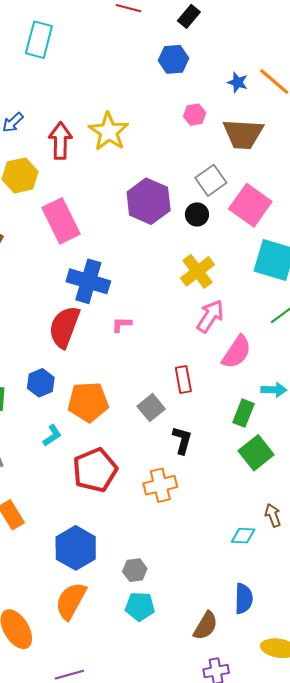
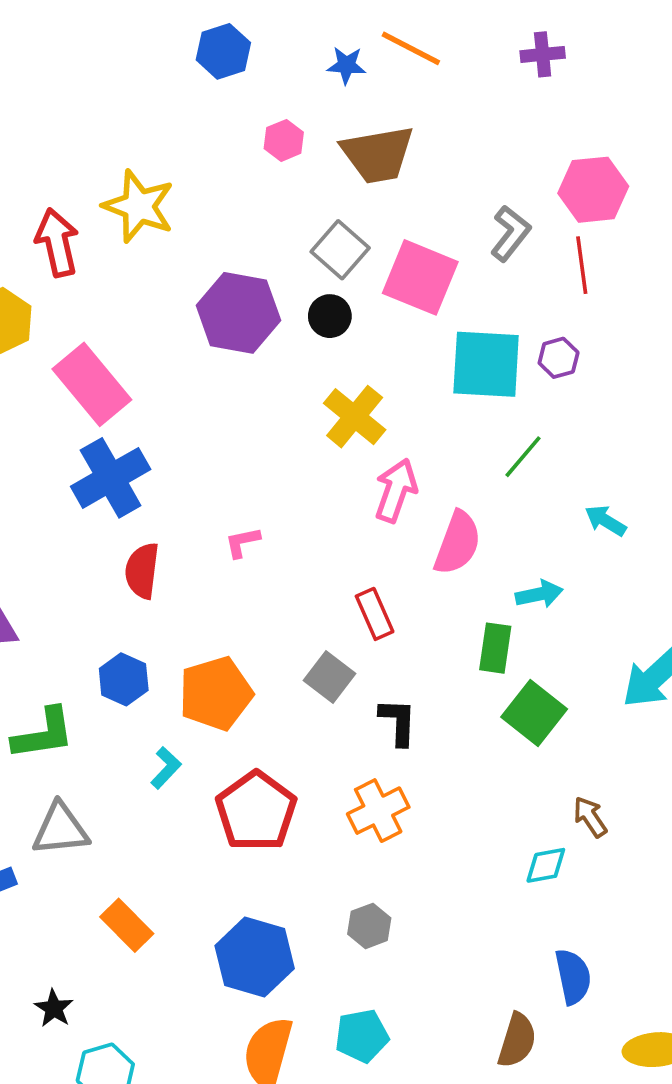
blue cross: (88, 281) -> (111, 478), moved, turned -33
red semicircle: (64, 327) -> (142, 571), size x0.7
gray hexagon: (135, 570) -> (369, 926), moved
cyan pentagon: (140, 606) -> (362, 1036), moved

